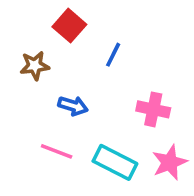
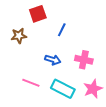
red square: (69, 26) -> (38, 14), turned 30
blue arrow: (73, 106) -> (53, 60), moved

